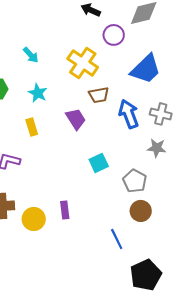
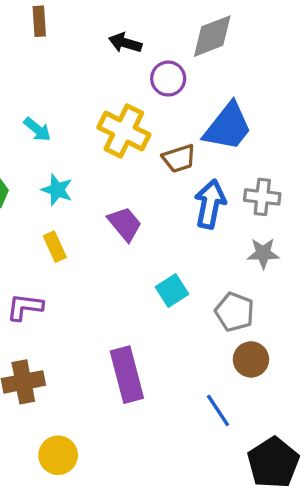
brown trapezoid: (99, 95) -> (179, 158), moved
blue arrow: (129, 114) -> (210, 204), turned 40
purple rectangle: (65, 210) -> (127, 375), size x1.8
yellow circle: (34, 219) -> (58, 455), moved

